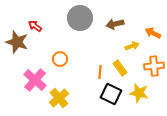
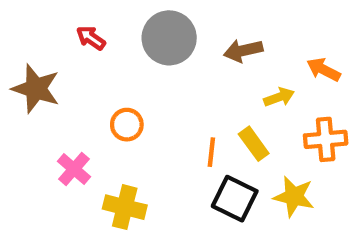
red arrow: (35, 26) -> (91, 38), moved
pink cross: (35, 80) -> (74, 169), size x0.7
yellow cross: (59, 98) -> (125, 207), turned -36

